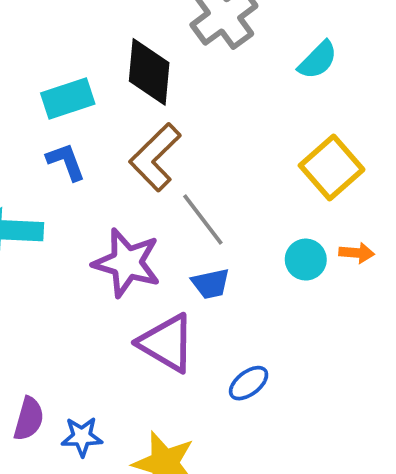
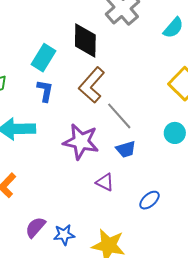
cyan rectangle: (68, 99) -> (44, 58), turned -36
blue L-shape: (66, 162) -> (45, 91), turned 35
purple triangle: (167, 343) -> (105, 182), size x0.6
purple semicircle: (29, 419) -> (35, 227), turned -150

